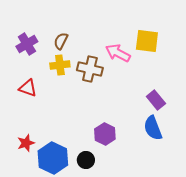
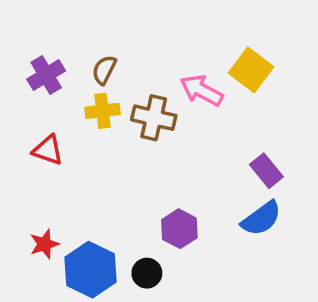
yellow square: (147, 41) -> (251, 70), turned 30
blue semicircle: (153, 128) -> (261, 218), turned -105

